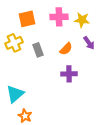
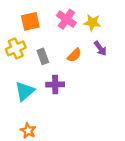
pink cross: (59, 17) -> (66, 19), turned 36
purple cross: (69, 74) -> (55, 84), moved
cyan triangle: (15, 94) -> (25, 91), moved

